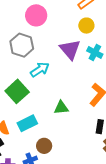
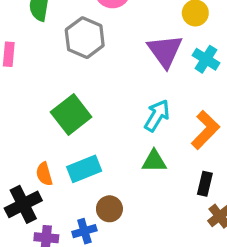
cyan arrow: (40, 70) -> (157, 116), moved, turned -30
green triangle: (61, 108) -> (154, 161), moved

